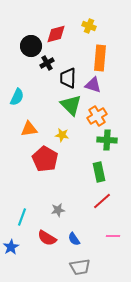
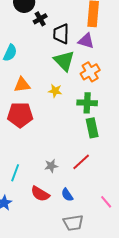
green cross: (107, 140) -> (87, 103), moved
red pentagon: (45, 159) -> (20, 115), moved, turned -30
red line: (102, 201) -> (81, 162), moved
pink line: (113, 236) -> (106, 202), moved, turned 48

